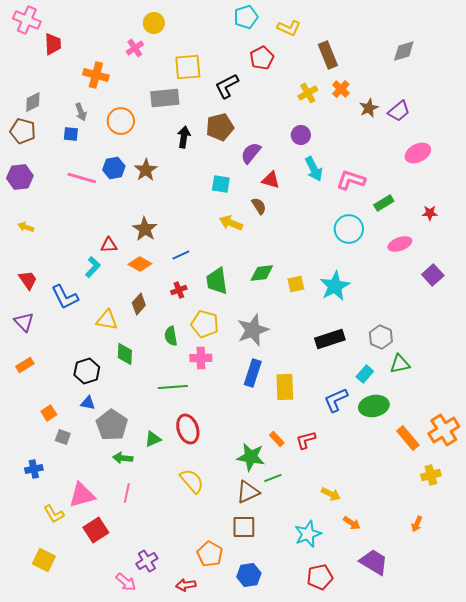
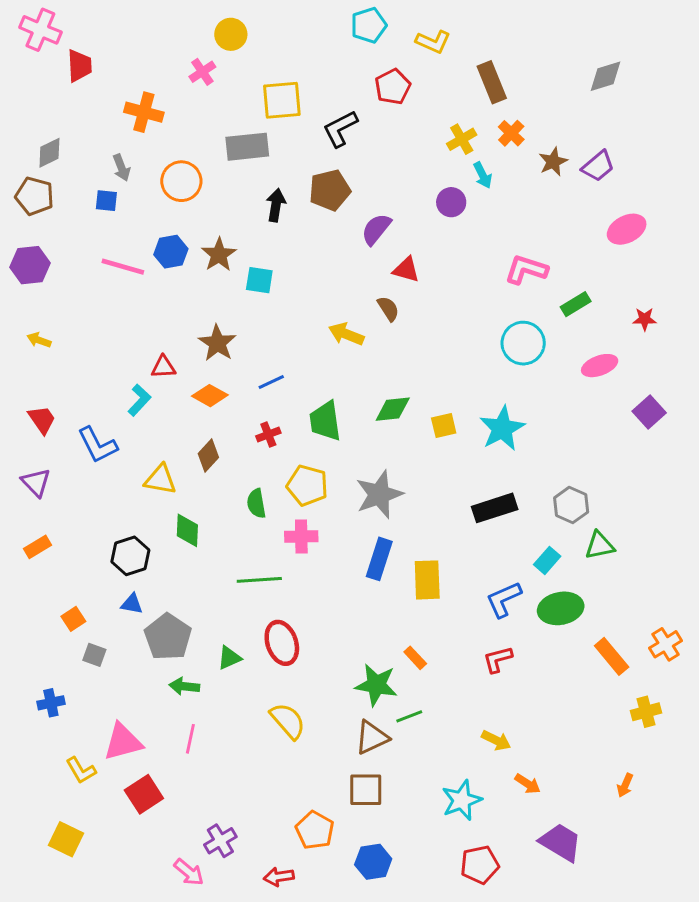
cyan arrow: (314, 169) -> (483, 175), moved, size x0.7
cyan square: (221, 184) -> (259, 280), moved
orange cross: (444, 430) -> (666, 644), size x0.7
red L-shape: (306, 440) -> (498, 659), moved

